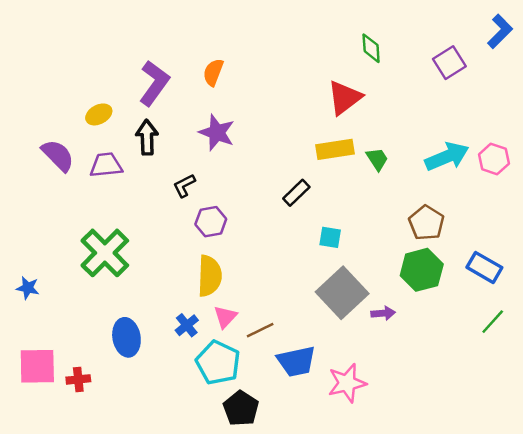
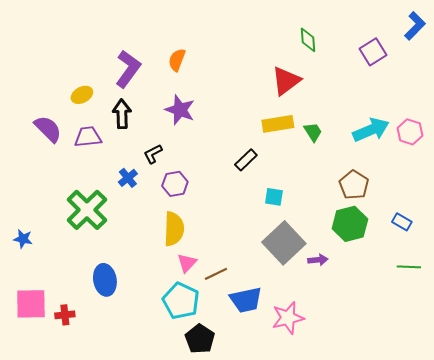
blue rectangle: (484, 267) -> (402, 222), size x0.7
green line: (493, 322) -> (409, 267), turned 50
blue cross: (187, 325) -> (128, 178), moved

